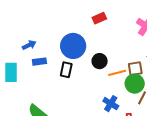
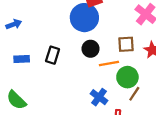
blue circle: (73, 46) -> (84, 18), moved
blue rectangle: (39, 62) -> (22, 59), moved
brown square: (135, 69) -> (126, 44), moved

